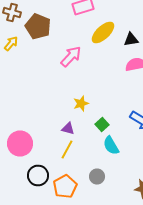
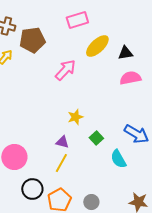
brown pentagon: (38, 26) -> (32, 40), turned -30
cyan semicircle: (111, 146) -> (118, 159), moved
gray circle: (97, 176) -> (91, 202), moved

